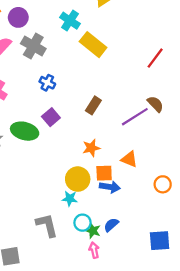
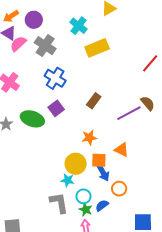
yellow rectangle: (93, 45) -> (97, 48), turned -65
blue cross: (47, 83) -> (55, 78), size x1.5
orange circle: (163, 184) -> (119, 189), moved
blue arrow: (110, 187) -> (103, 173), turned 48
cyan circle: (82, 223) -> (84, 196), moved
gray L-shape: (47, 225) -> (59, 203), moved

